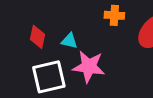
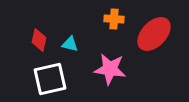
pink star: (89, 67) -> (110, 69), moved

